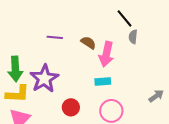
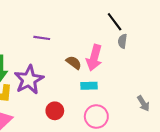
brown semicircle: (88, 43) -> (74, 63), moved
gray arrow: (156, 96) -> (143, 103), turned 91

